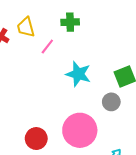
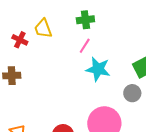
pink line: (47, 46) -> (85, 46), moved

